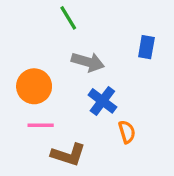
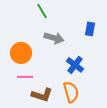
blue cross: (102, 101) -> (75, 65), moved
orange semicircle: (127, 132) -> (71, 92), moved, size x1.5

